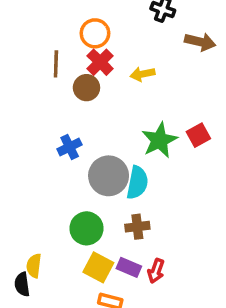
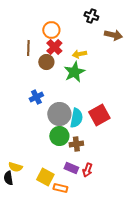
red square: (198, 135) -> (99, 115), moved, size x1.5
green star: (159, 140) -> (74, 72), moved
green circle: (86, 228) -> (59, 136), moved
yellow semicircle: (34, 266) -> (15, 167), turned -80
yellow square: (98, 267) -> (45, 177), moved

